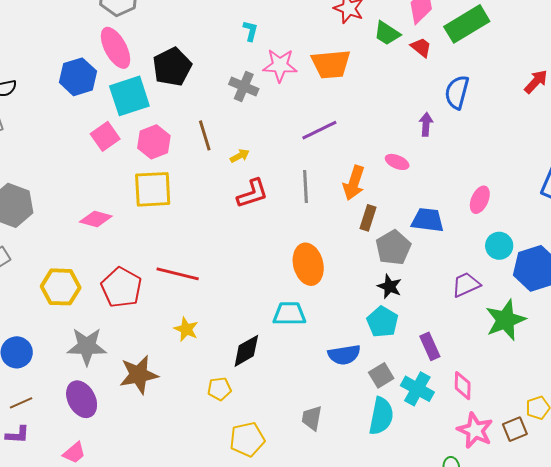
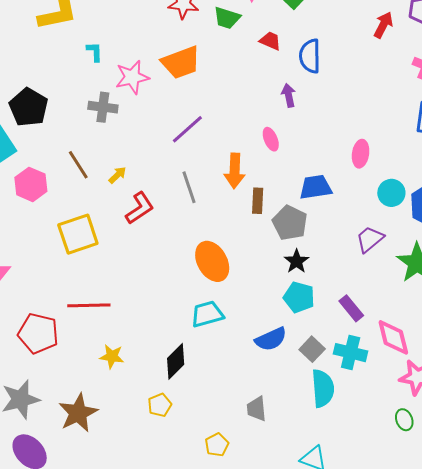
red trapezoid: (421, 47) -> (270, 41), moved
pink ellipse: (397, 162) -> (271, 139), turned 60
yellow square: (153, 189) -> (78, 234), moved
black star: (390, 287) -> (297, 261), turned 30
pink diamond: (463, 386) -> (393, 337), size x1.4
yellow pentagon: (247, 439) -> (217, 445), moved, size x0.7

